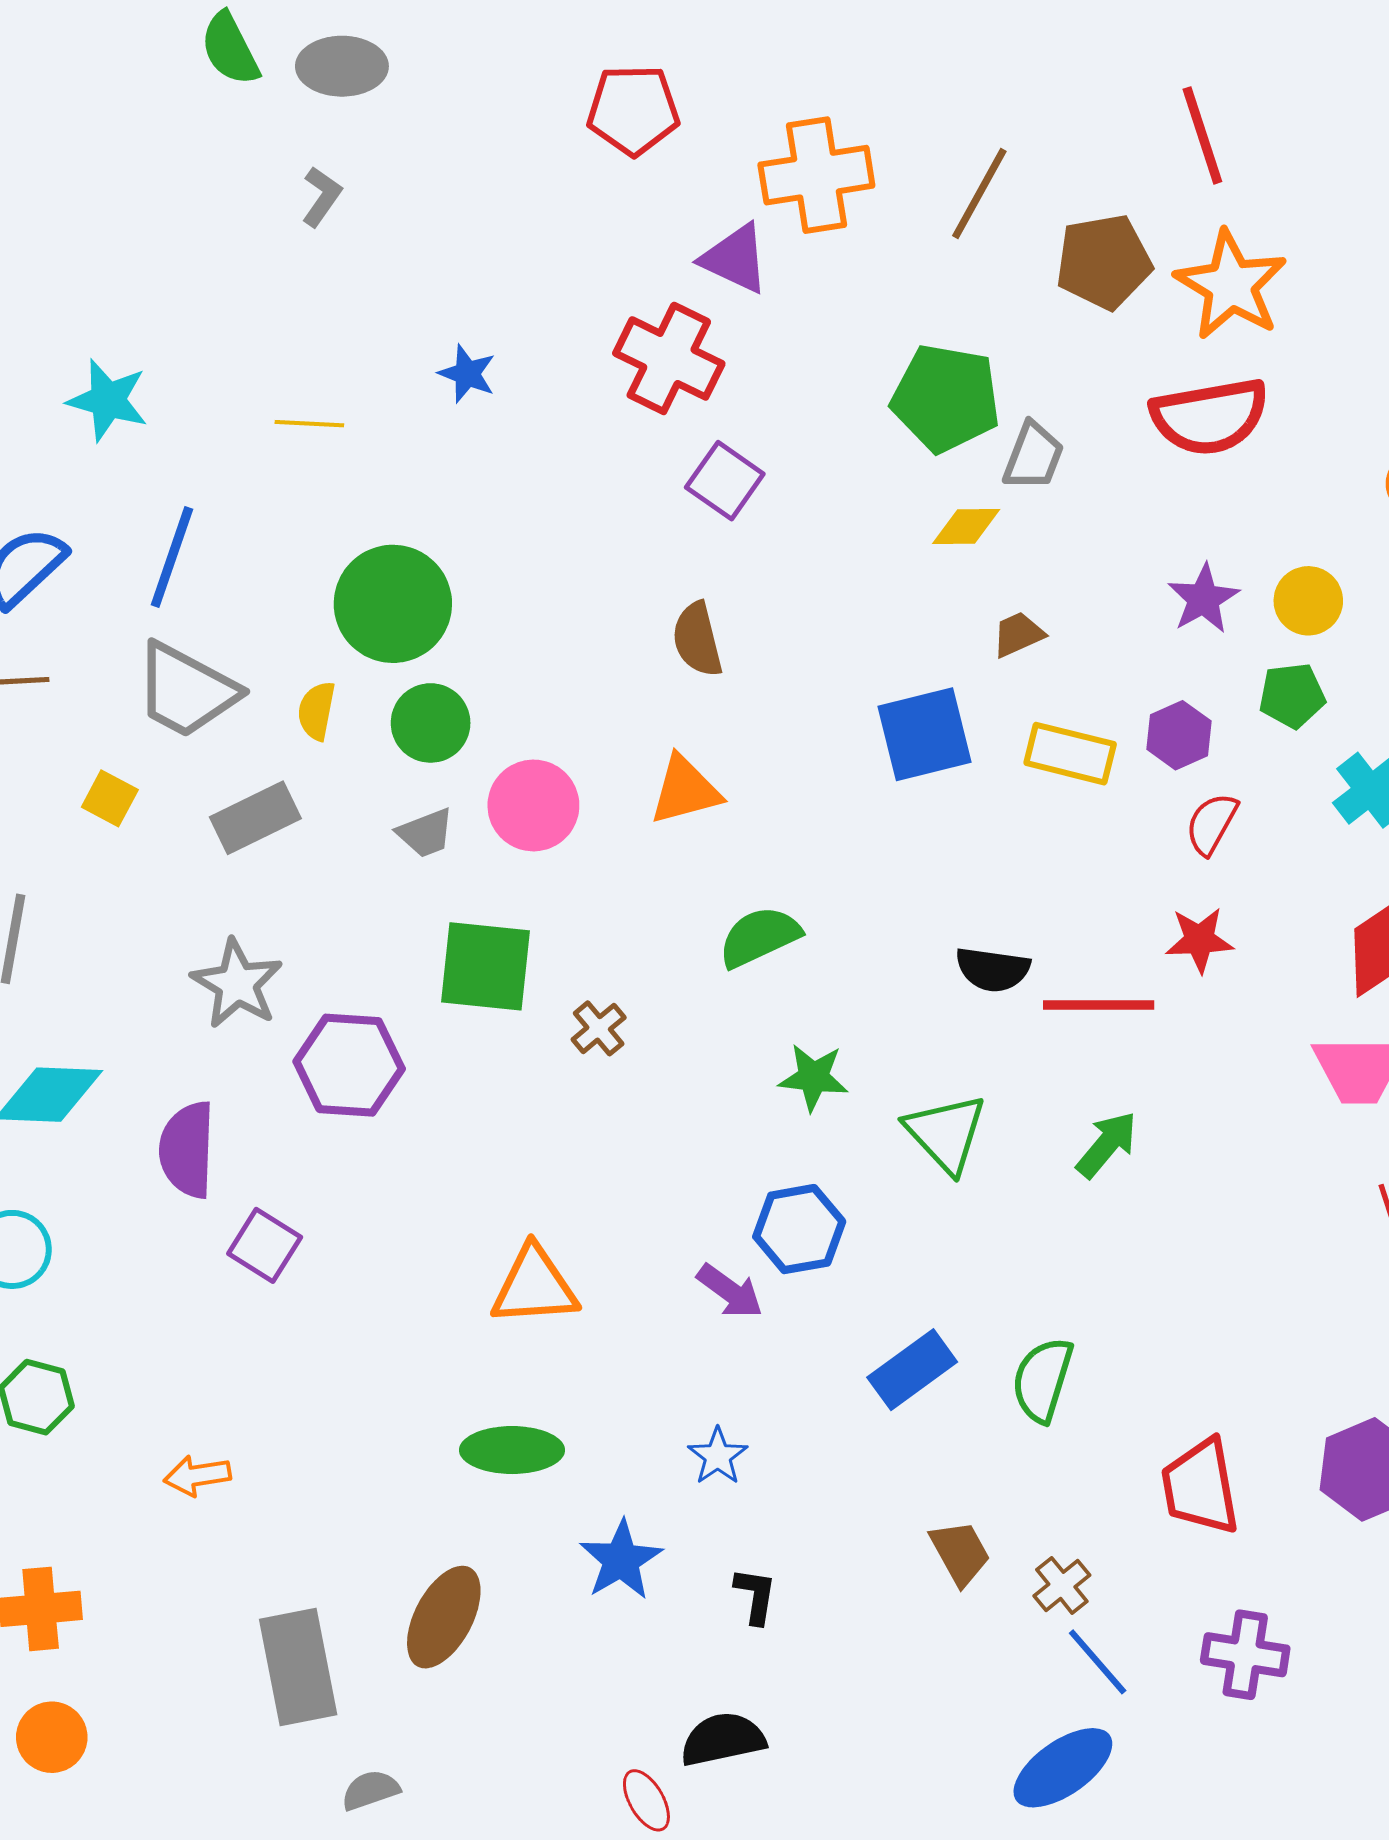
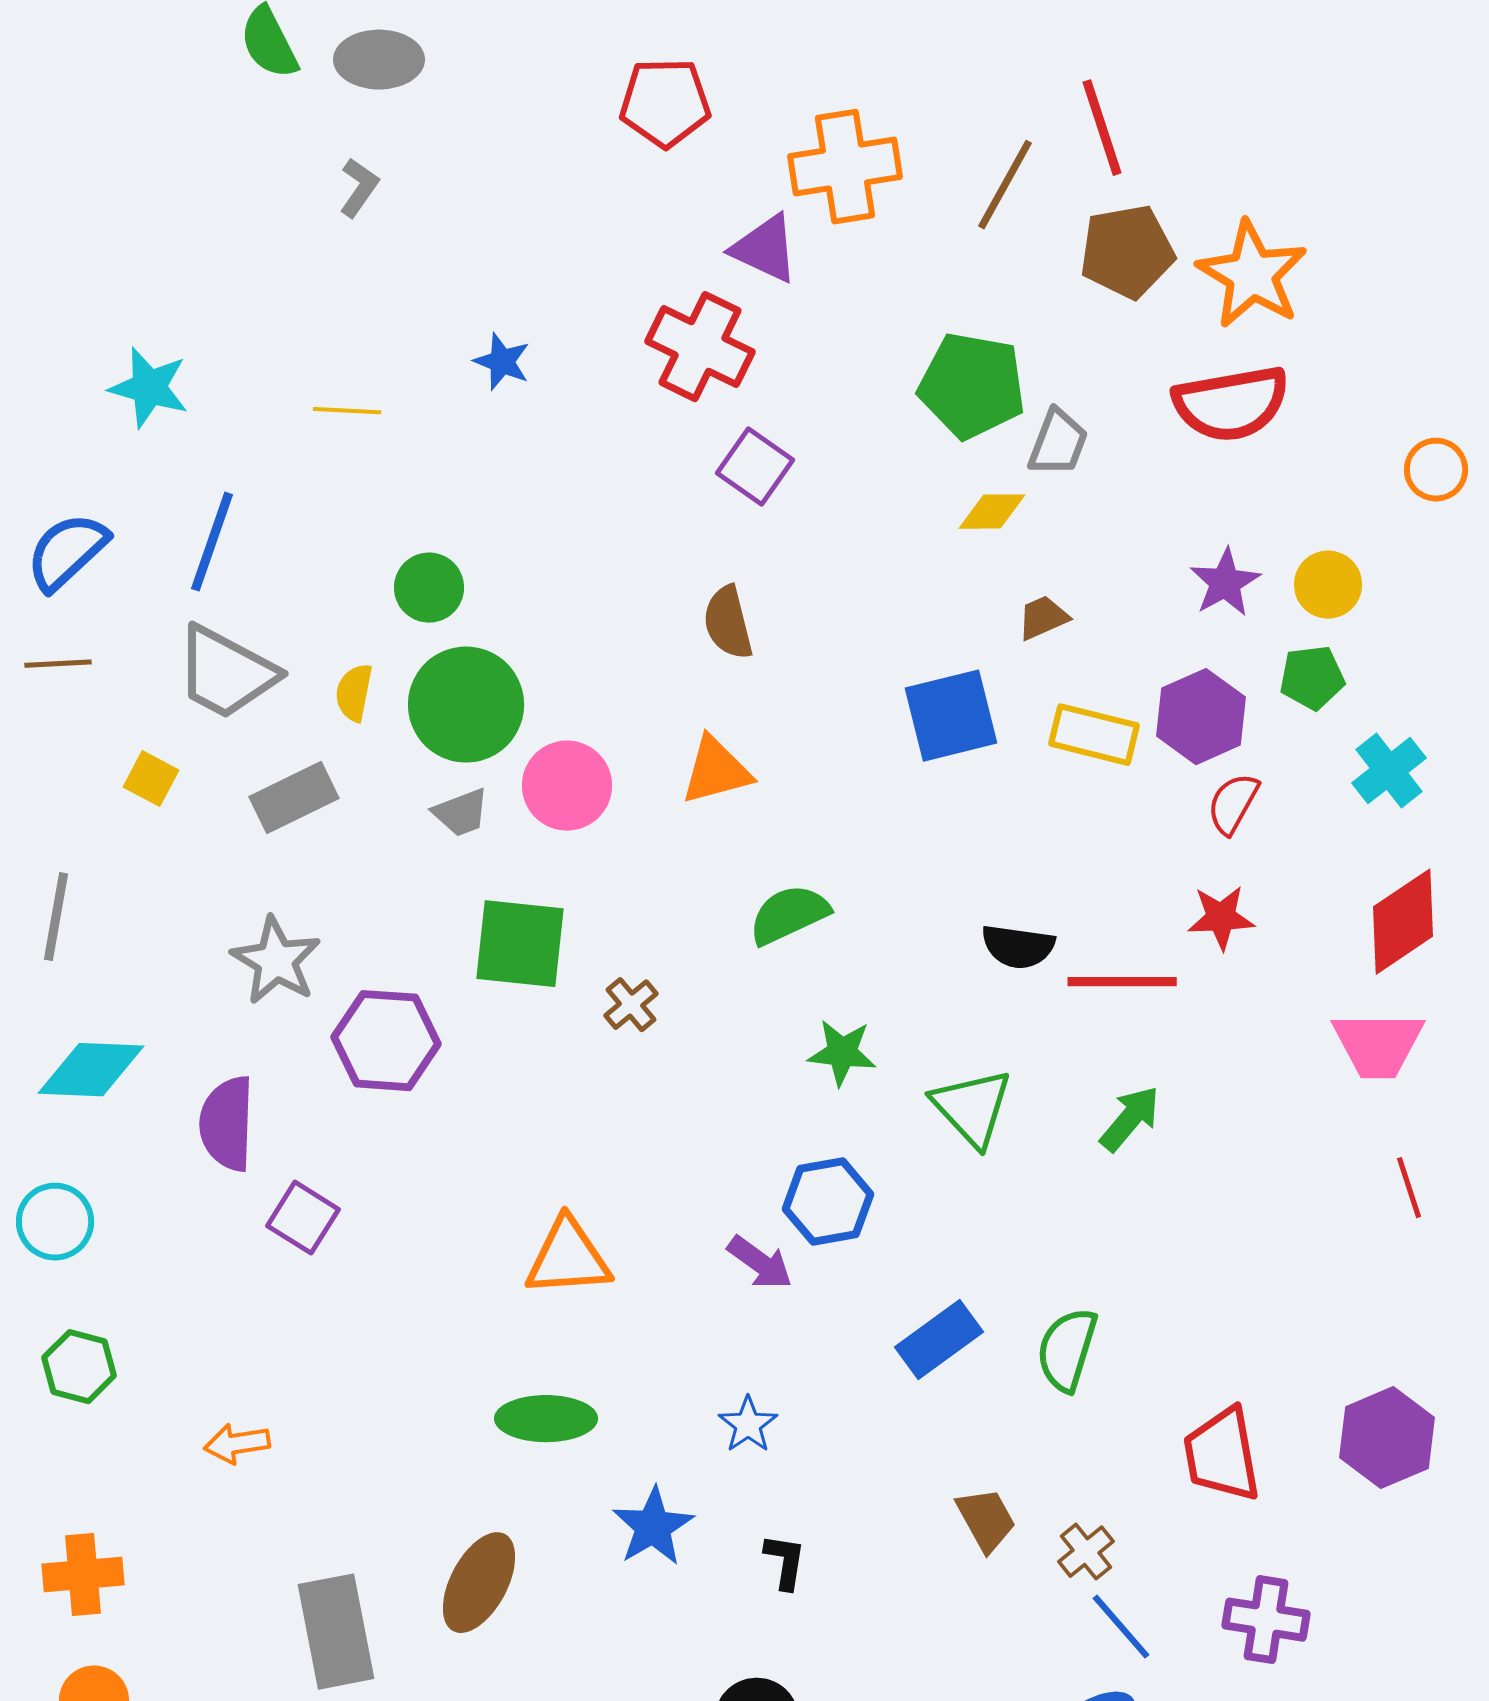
red line: (1202, 135) -> (1102, 128), moved
green circle: (393, 604) -> (429, 588), size x0.6
green circle: (431, 723) -> (466, 705), size x1.5
purple hexagon: (1179, 735) -> (1201, 717), size x1.4

